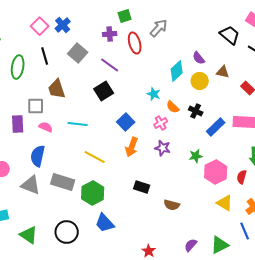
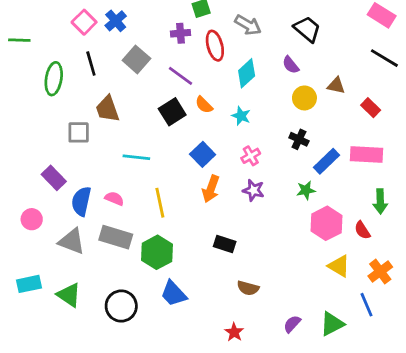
gray arrow: (159, 28) -> (248, 25), turned 78
black trapezoid: (230, 35) -> (307, 29), moved
purple semicircle: (199, 58) -> (291, 65), moved
cyan diamond: (177, 71) -> (247, 73), moved
orange semicircle: (173, 107) -> (204, 105), moved
purple rectangle: (18, 124) -> (54, 178), moved, turned -42
pink semicircle: (46, 127) -> (114, 199), moved
green star: (196, 156) -> (306, 190), moved
yellow line: (95, 157) -> (160, 203), turned 50
red semicircle: (242, 177) -> (362, 230), turned -48
brown semicircle: (172, 205) -> (248, 288), moved
green triangle: (29, 235) -> (69, 295), moved

